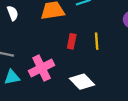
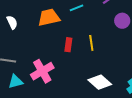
white diamond: (82, 82) -> (100, 82), moved

